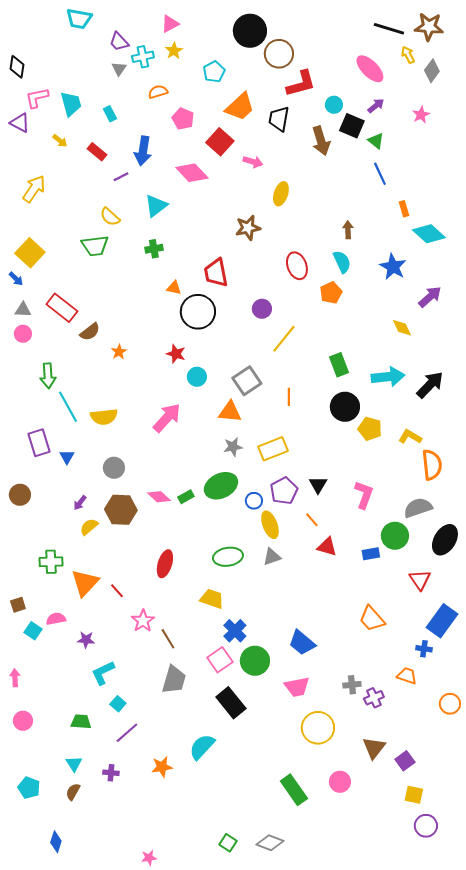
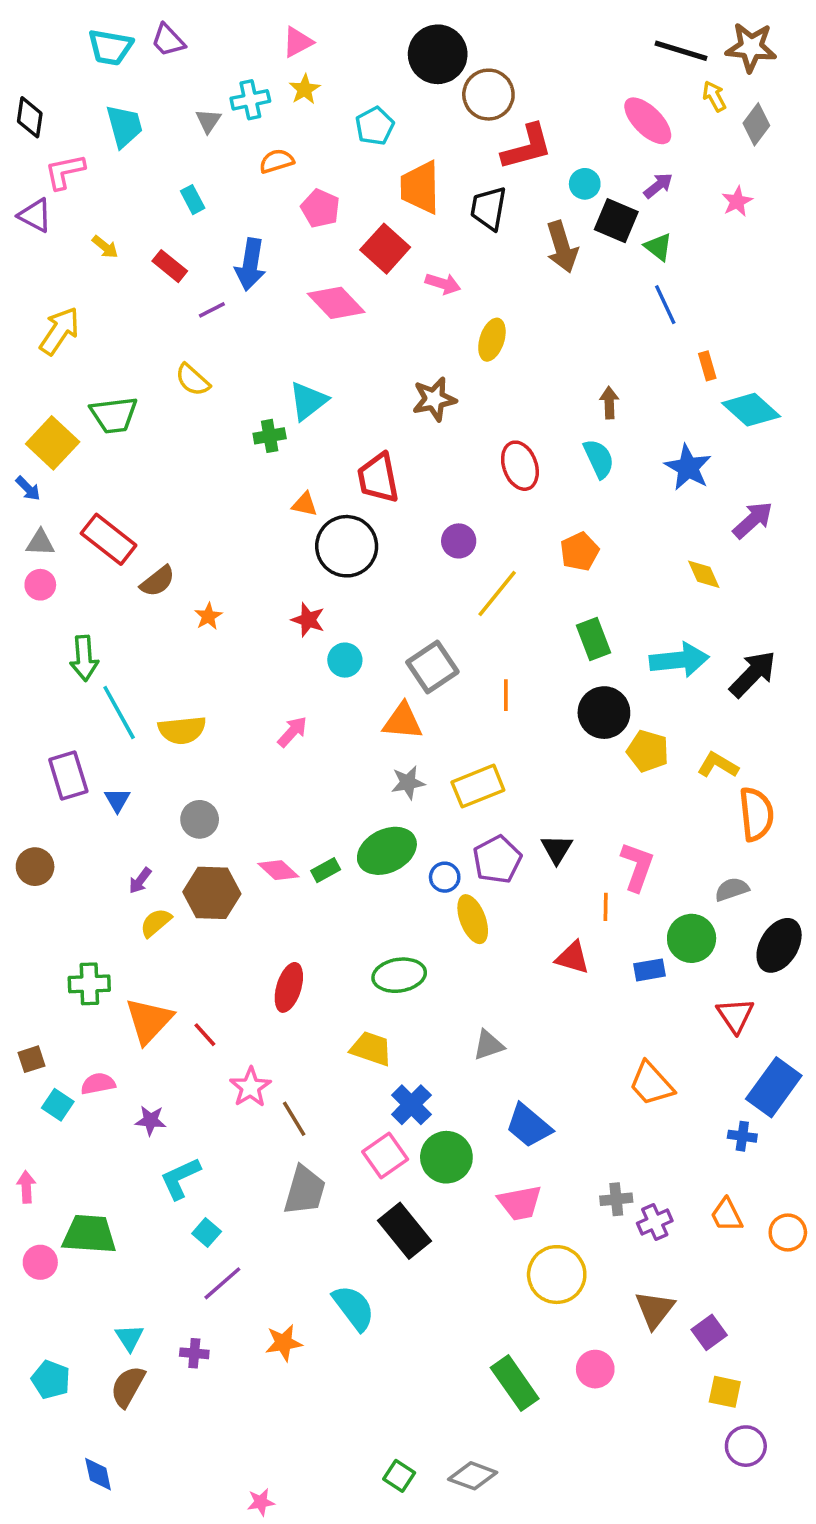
cyan trapezoid: (79, 19) -> (110, 47), moved
purple trapezoid: (119, 42) -> (168, 40), moved
cyan trapezoid: (71, 104) -> (124, 126), moved
orange trapezoid: (240, 107) -> (420, 187), turned 132
cyan triangle: (156, 206) -> (308, 401), moved
green trapezoid: (95, 246) -> (114, 415), moved
orange pentagon: (331, 293) -> (579, 551), moved
pink arrow: (167, 418) -> (292, 732), size x0.6
gray semicircle: (418, 508) -> (732, 889), size x0.7
orange line: (312, 520) -> (606, 907), moved, turned 42
gray triangle: (272, 557) -> (488, 1045), moved
orange trapezoid: (407, 676) -> (727, 1215), moved, turned -135
green trapezoid: (81, 722) -> (89, 1234), moved, size x1.5
cyan semicircle: (202, 747) -> (354, 1308), turned 100
brown semicircle: (73, 792) -> (128, 1387), size x1.4
blue diamond: (56, 842) -> (98, 1474), turned -30

